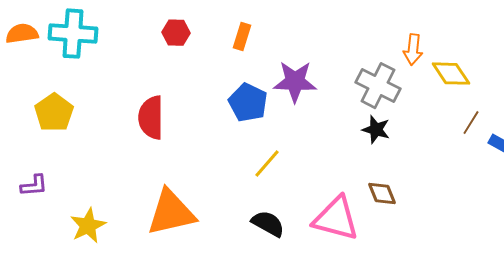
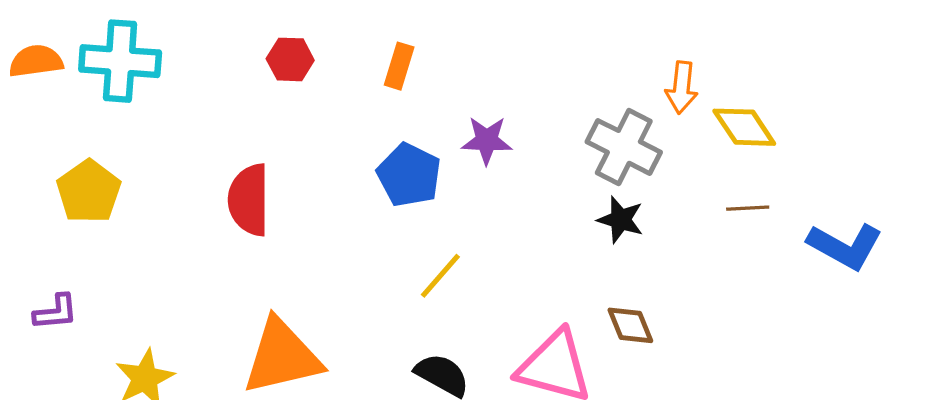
purple star: (295, 82) -> (487, 140), size x0.7
brown line: (471, 123) -> (748, 208), moved, turned 55

